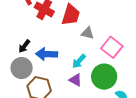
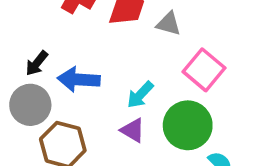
gray triangle: (88, 33) -> (169, 24), moved

